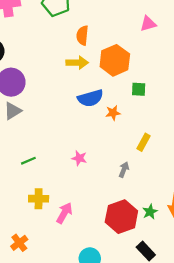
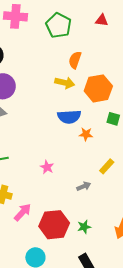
gray arrow: (124, 170) -> (84, 186), turned 32
green star: (150, 212) -> (84, 227), moved
red hexagon: (121, 217) -> (54, 225), moved

